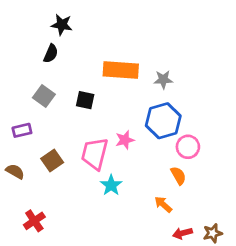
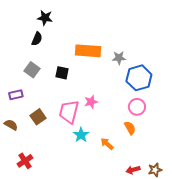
blue hexagon: (163, 121) -> (139, 78), moved
orange arrow: (163, 204) -> (107, 144), moved

